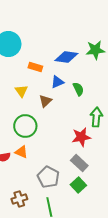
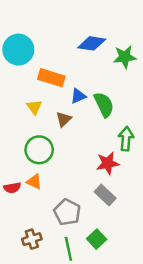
blue diamond: (66, 57) -> (92, 43), moved
orange rectangle: (35, 67) -> (51, 78), size x1.5
green semicircle: (78, 89) -> (104, 105), size x1.5
green square: (78, 185) -> (97, 239), moved

